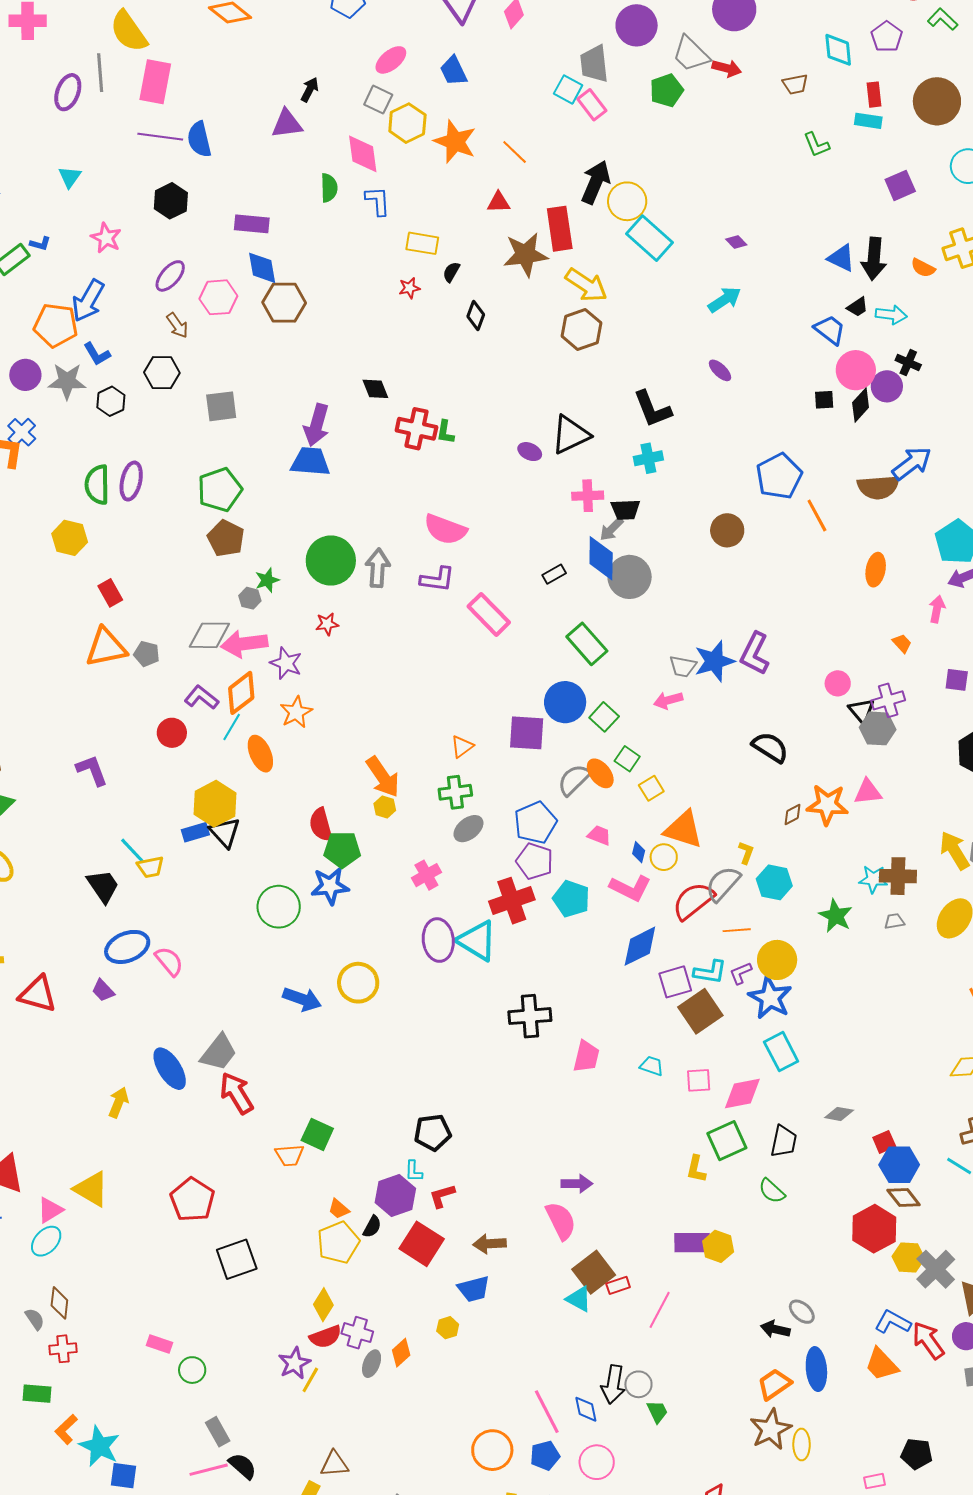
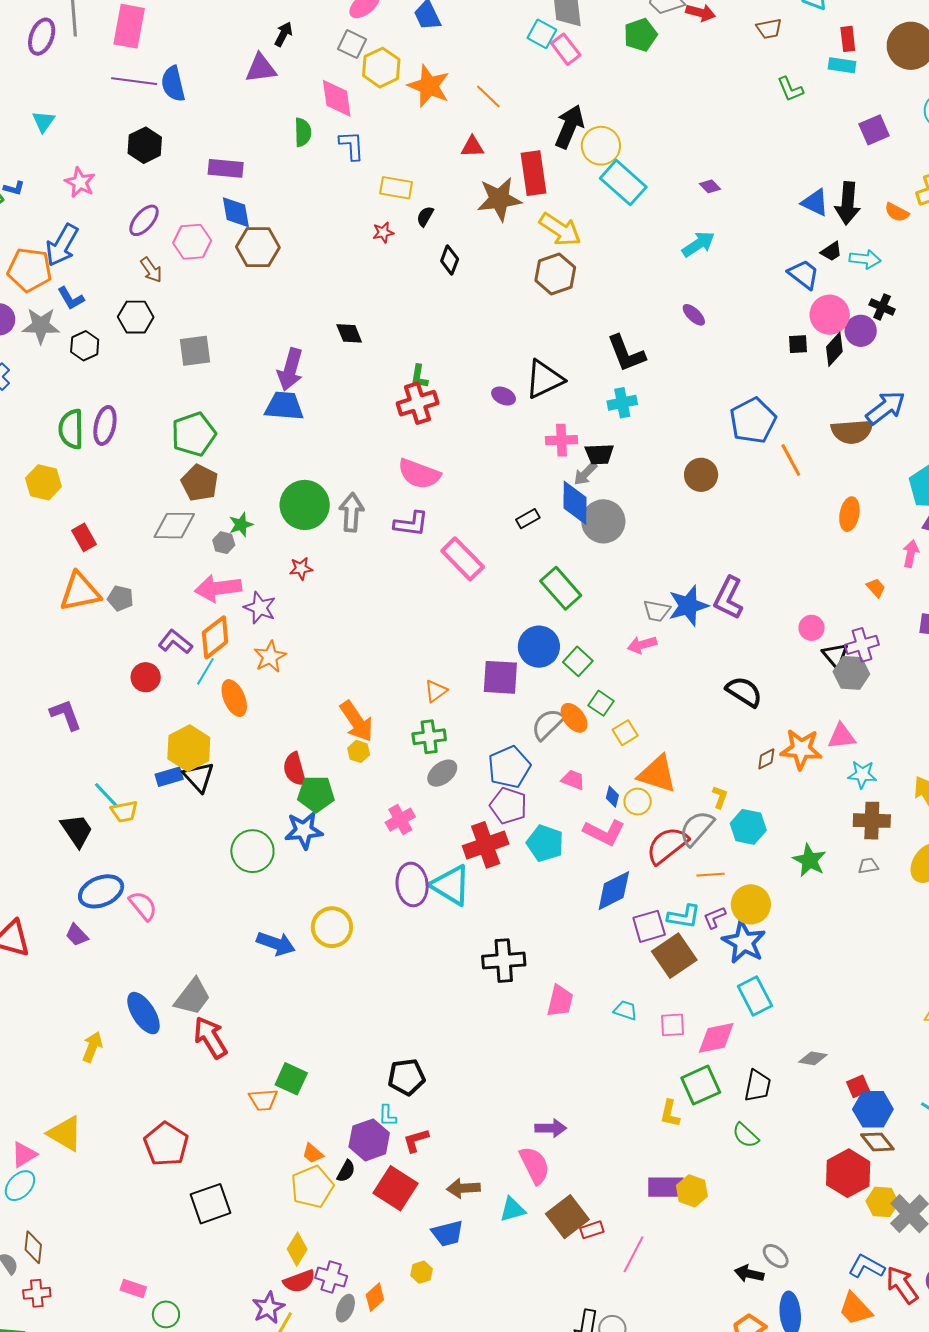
red cross: (416, 429) -> (418, 403), moved, turned -30
gray diamond: (209, 635) -> (174, 526), moved
cyan star: (873, 879) -> (862, 775), moved
cyan triangle: (579, 1299) -> (512, 1209), moved, turned -44

